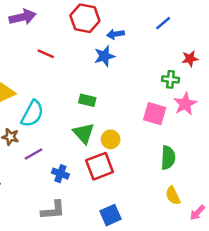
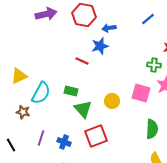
purple arrow: (23, 17) -> (46, 14), moved
red line: (46, 54) -> (82, 61), moved
green rectangle: (87, 100) -> (71, 91), moved
yellow circle: (111, 139) -> (112, 101), moved
purple line: (34, 154) -> (41, 138), moved, turned -42

